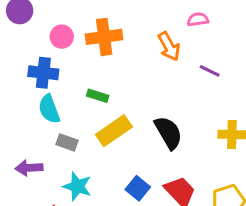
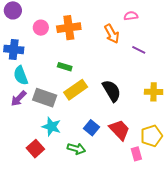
blue cross: (43, 73) -> (14, 49), moved
cyan semicircle: (49, 109) -> (21, 75), moved
gray rectangle: (67, 142) -> (45, 98), size x1.6
purple arrow: (29, 168) -> (19, 98), moved, turned -42

